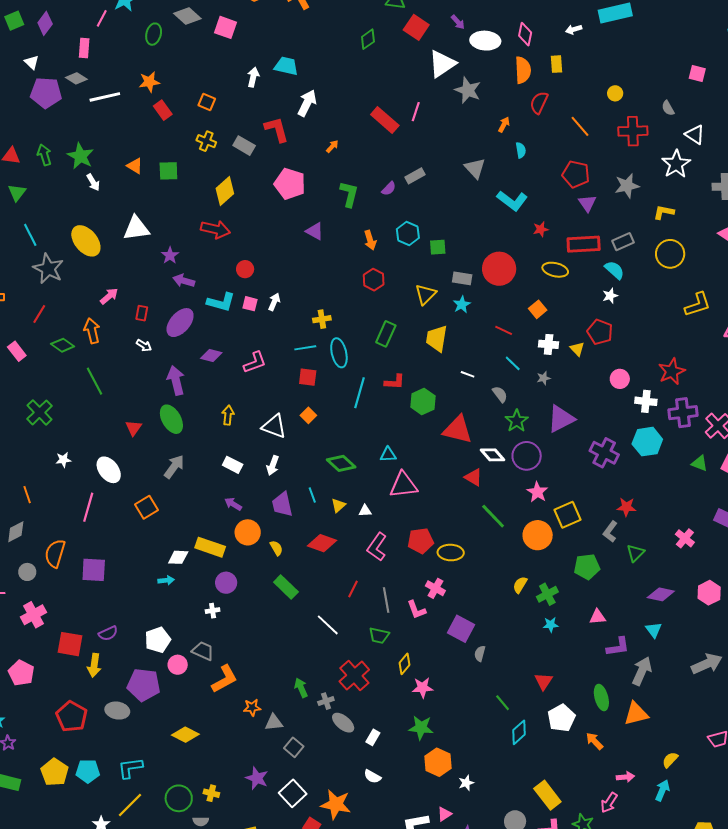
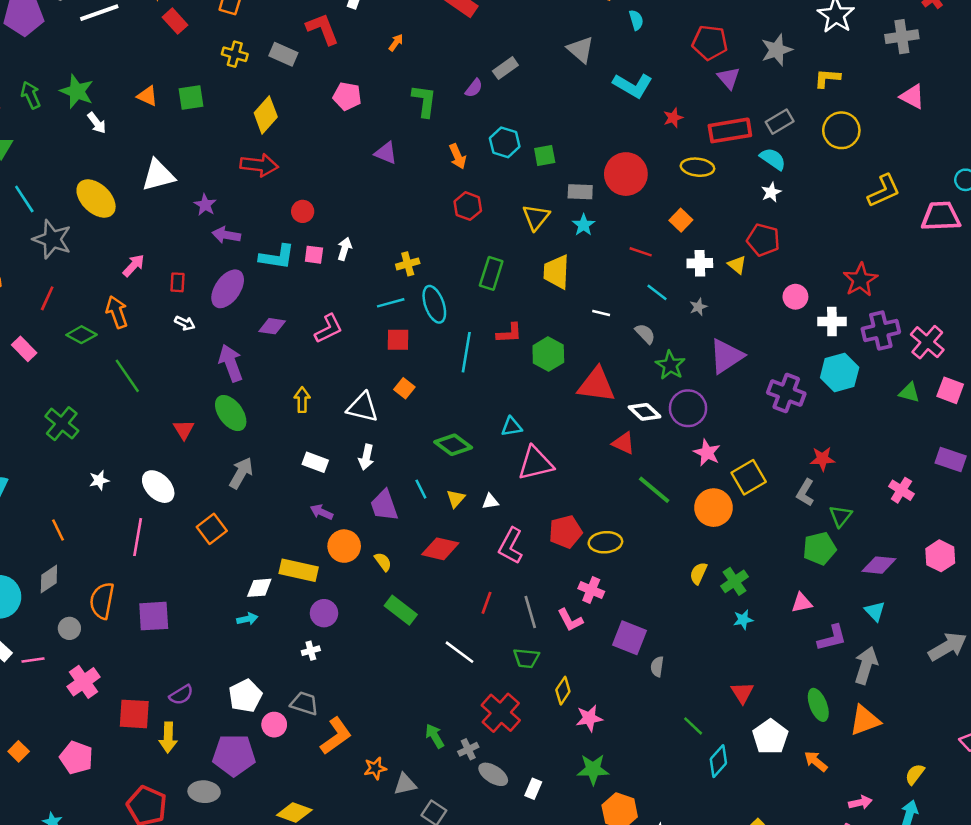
pink pentagon: (290, 184) -> (347, 96), size x0.7
green pentagon: (587, 567) -> (820, 549), moved

